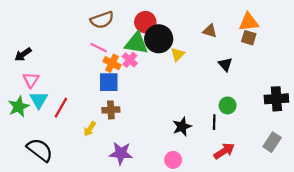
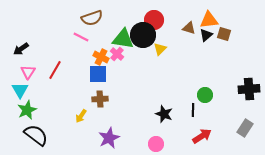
red circle: (145, 22) -> (154, 20), moved
orange triangle: (249, 22) -> (209, 20), moved
pink line: (99, 48) -> (81, 37), moved
black triangle: (225, 64) -> (206, 35), moved, turned 32
cyan triangle: (39, 100) -> (20, 90), moved
green star: (19, 107) -> (27, 110), moved
red line: (61, 108) -> (55, 70), moved
black star: (182, 127) -> (164, 114), turned -30
purple star: (121, 153) -> (109, 138), turned -30

